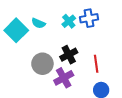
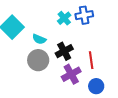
cyan semicircle: (38, 23) -> (39, 39), moved
purple cross: (64, 78) -> (71, 74), moved

